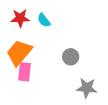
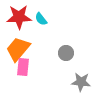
red star: (20, 18) -> (19, 17), size x1.4

